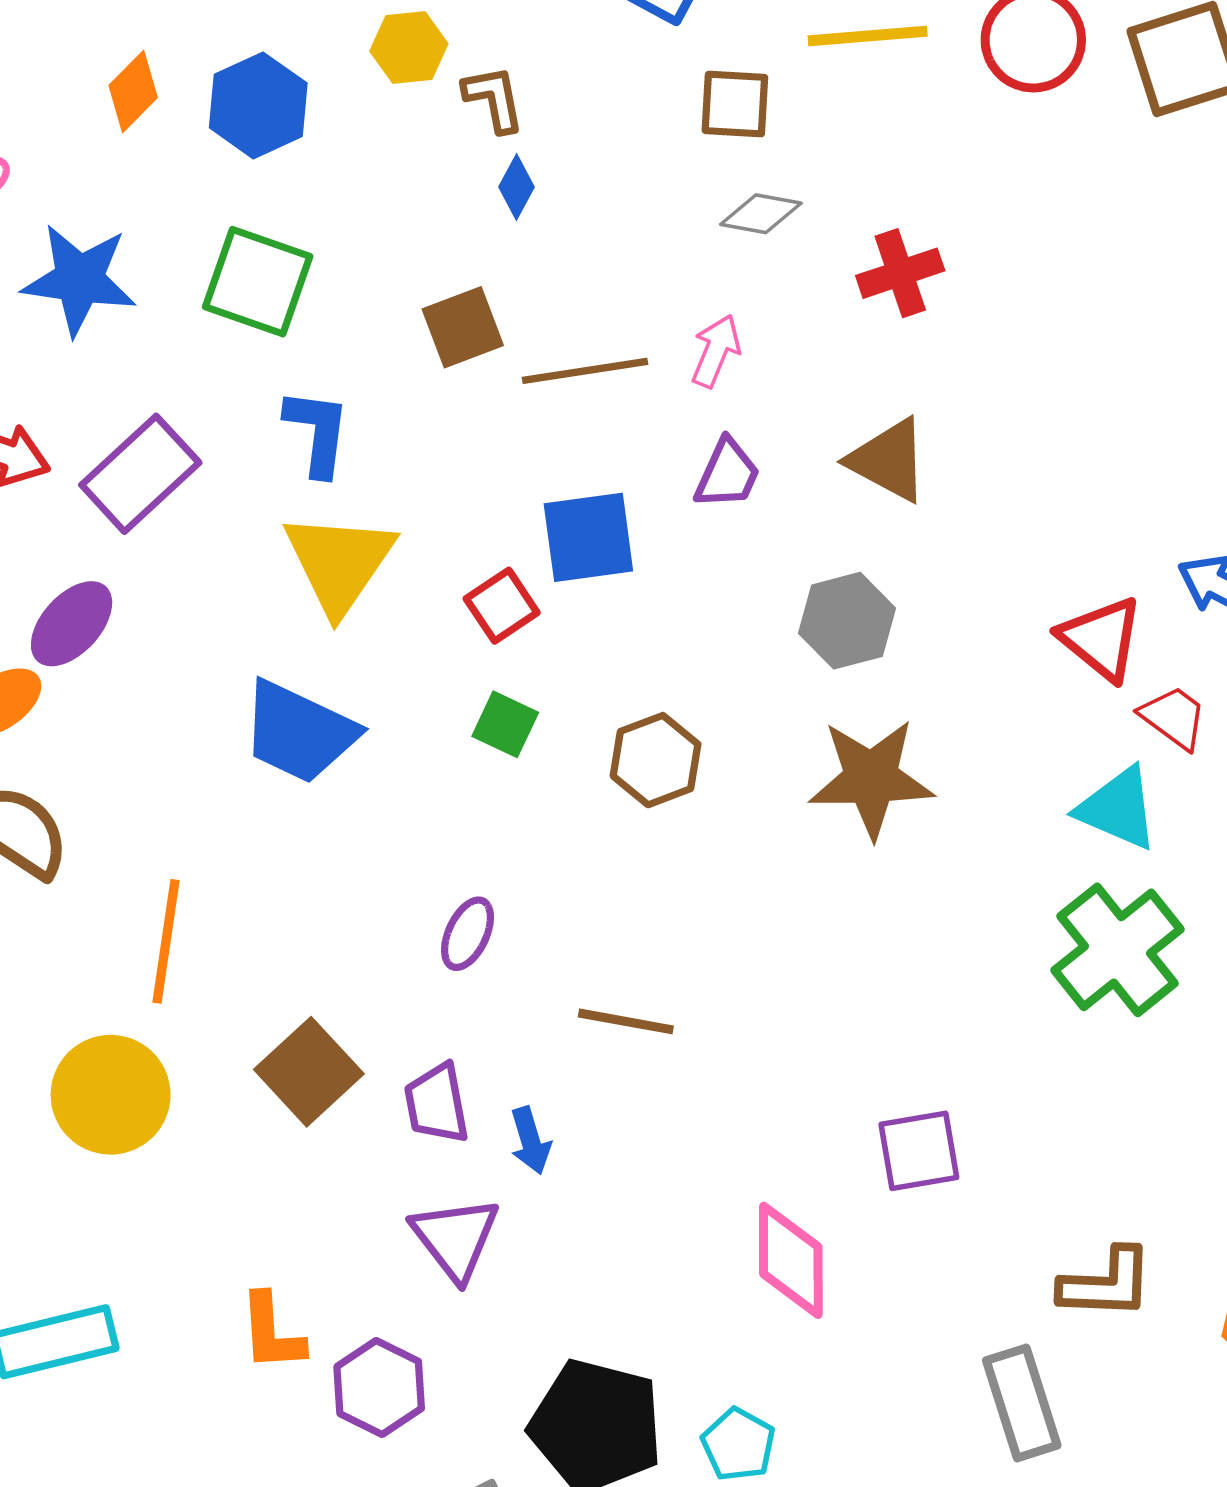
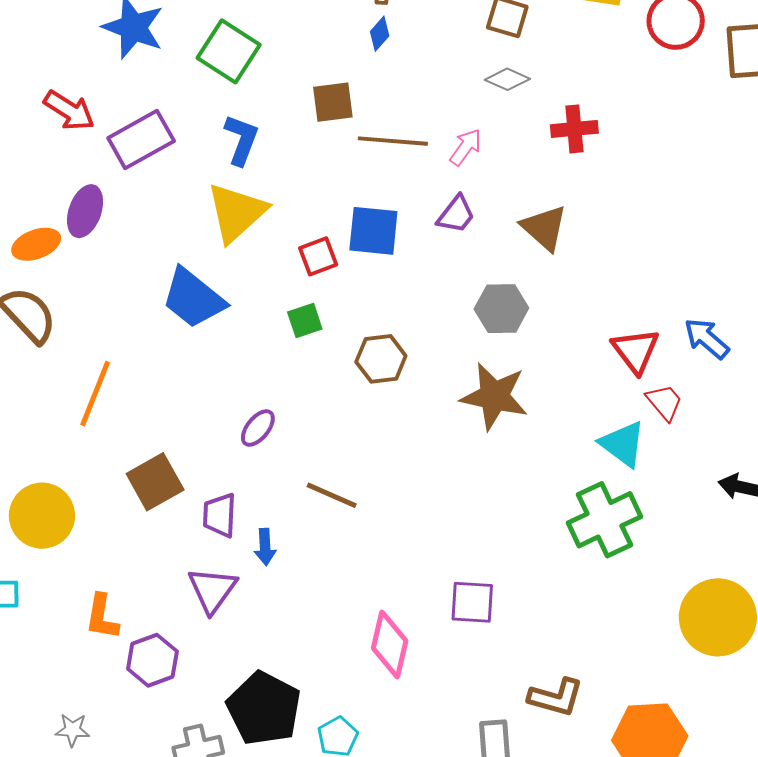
purple ellipse: (72, 624) -> (85, 211), turned -36
green square: (505, 724) -> (305, 321), turned 33
yellow circle: (111, 1095) -> (42, 516), moved

